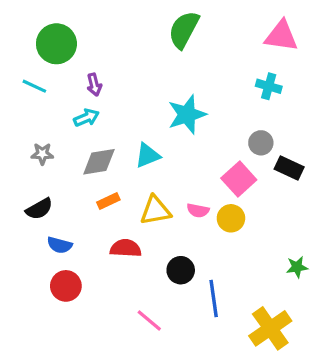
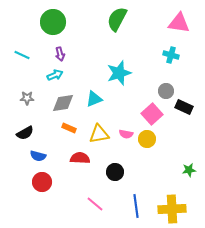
green circle: (56, 44) -> (53, 22), moved
orange rectangle: (108, 201) -> (69, 128), turned 48
blue line: (214, 298) -> (136, 206), moved
yellow cross: (270, 328) -> (172, 209), turned 32

